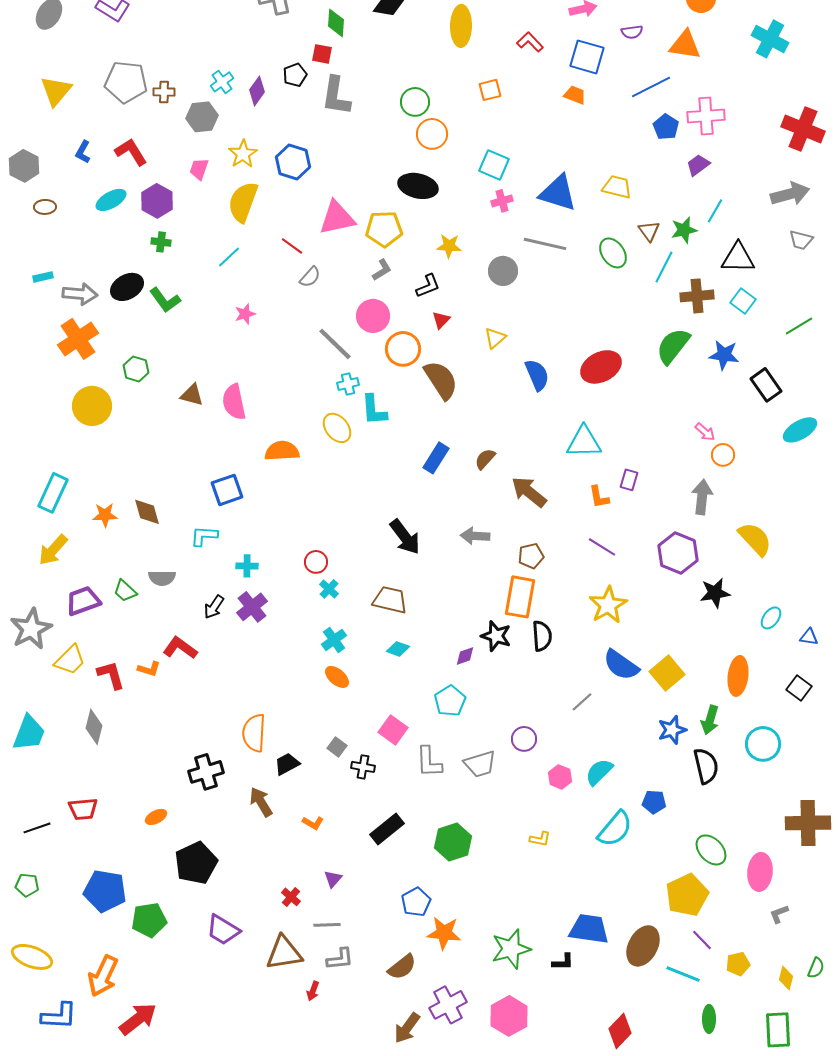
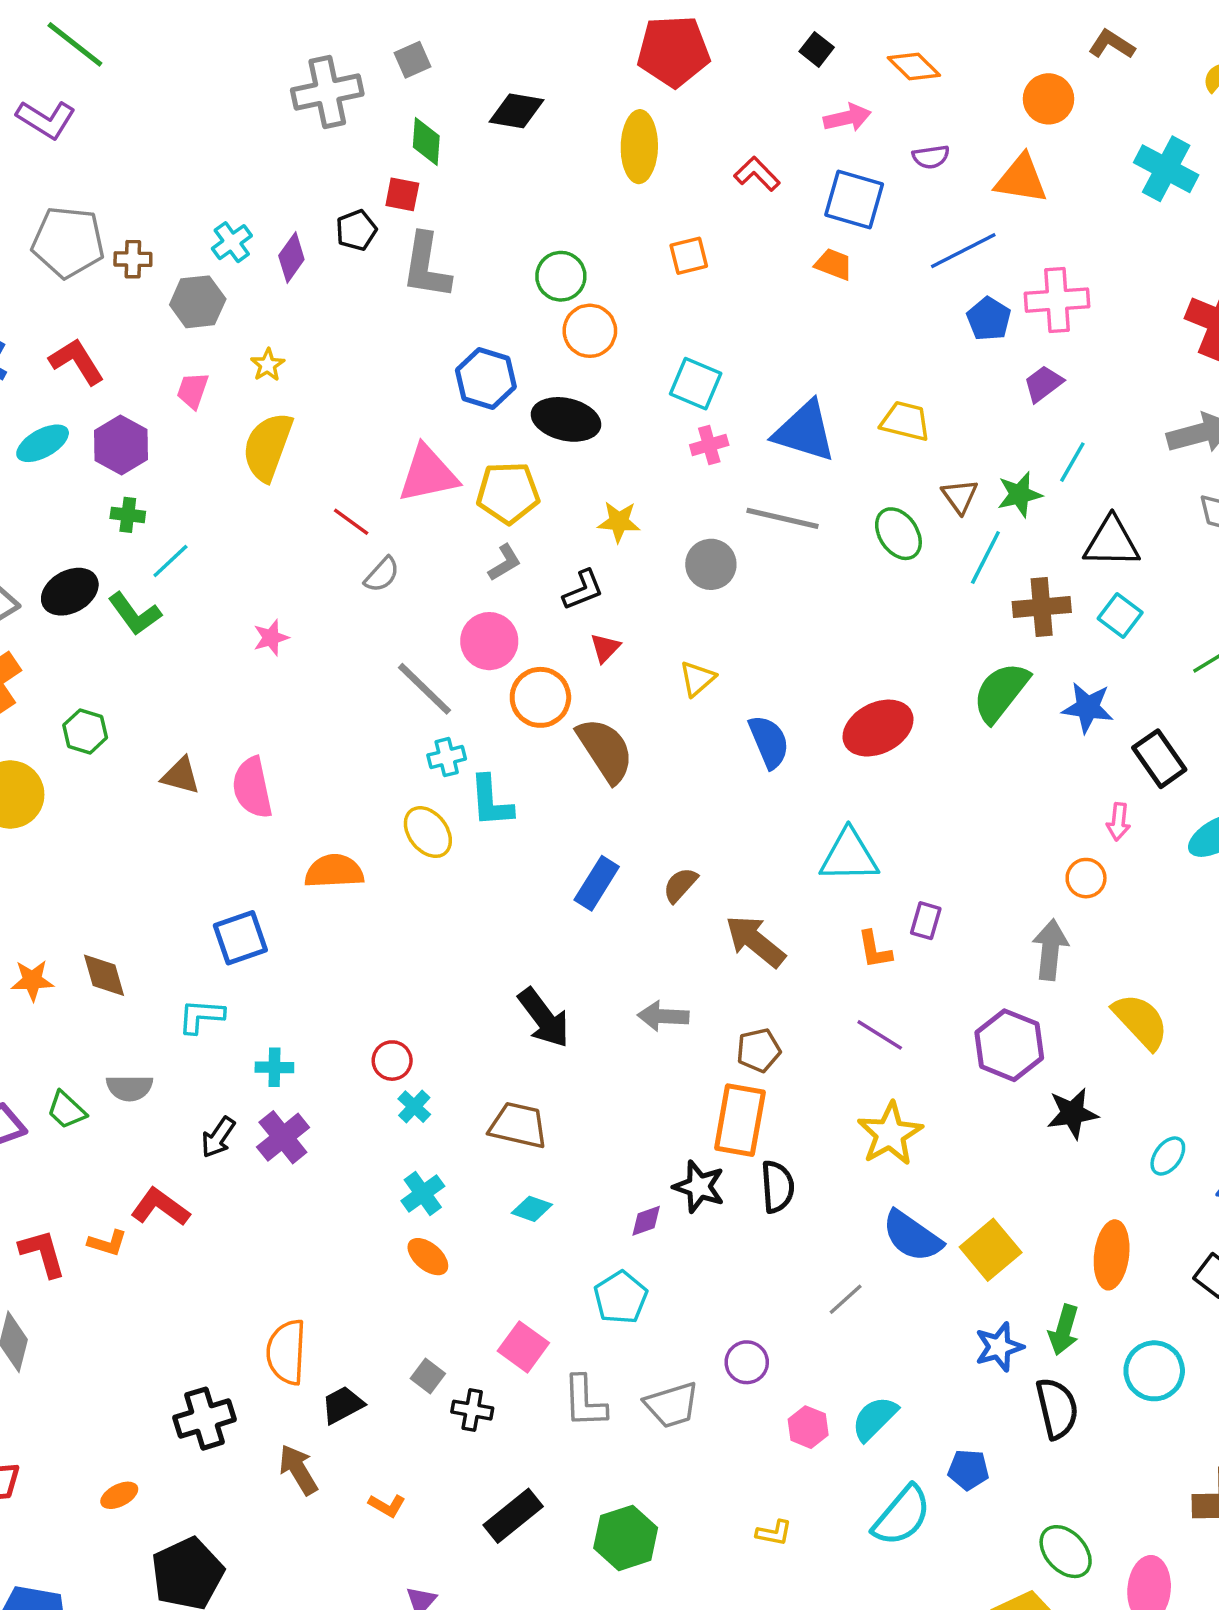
yellow star: (243, 154) -> (268, 365), size x0.7
blue hexagon: (293, 162) -> (486, 379), moved
cyan line: (229, 257) -> (170, 561), moved
pink arrow: (705, 432) -> (1118, 822), moved, turned 55

